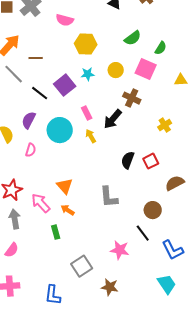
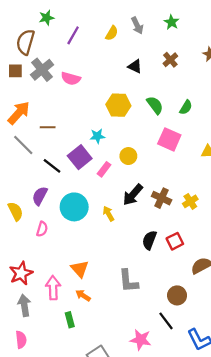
pink semicircle: (65, 20) -> (71, 79), moved
green semicircle: (133, 38) -> (155, 105), turned -90
yellow hexagon: (86, 44) -> (118, 105), moved
green semicircle: (161, 48) -> (186, 107), moved
yellow circle: (116, 70) -> (128, 156), moved
cyan star: (88, 74) -> (97, 136), moved
brown cross: (132, 98) -> (162, 198), moved
pink rectangle: (87, 113) -> (104, 169), moved, turned 64
pink arrow: (41, 203) -> (53, 288), turned 40
pink semicircle: (12, 250) -> (21, 340), turned -42

